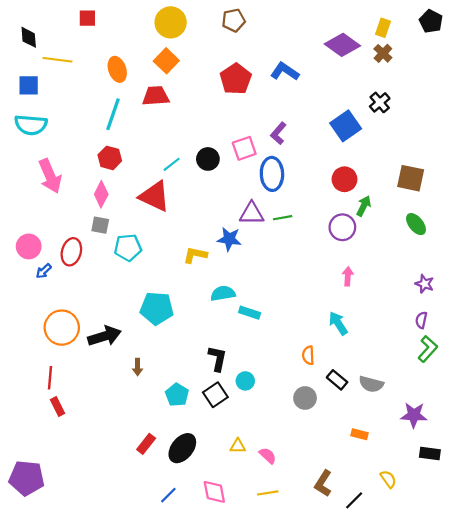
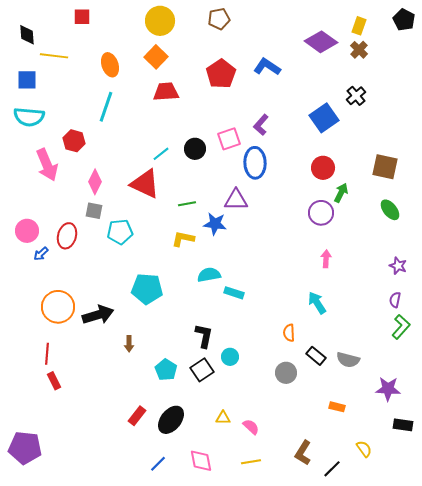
red trapezoid: (156, 96) -> (166, 92), moved
red hexagon: (110, 158) -> (74, 141), moved
green line: (283, 218) -> (187, 204), moved

